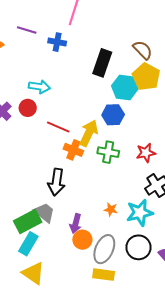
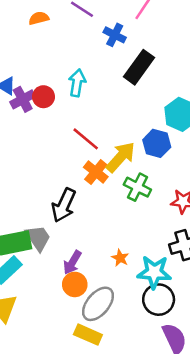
black rectangle: (102, 63) -> (139, 67), moved
cyan arrow: (39, 87) -> (77, 83), turned -105
red circle: (28, 108) -> (43, 97), moved
black circle: (138, 247) -> (159, 300), moved

